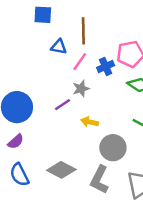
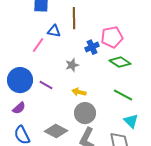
pink line: (80, 62) -> (38, 45), moved
purple line: (63, 105) -> (46, 85), moved, turned 64
gray circle: (113, 148) -> (85, 113), moved

